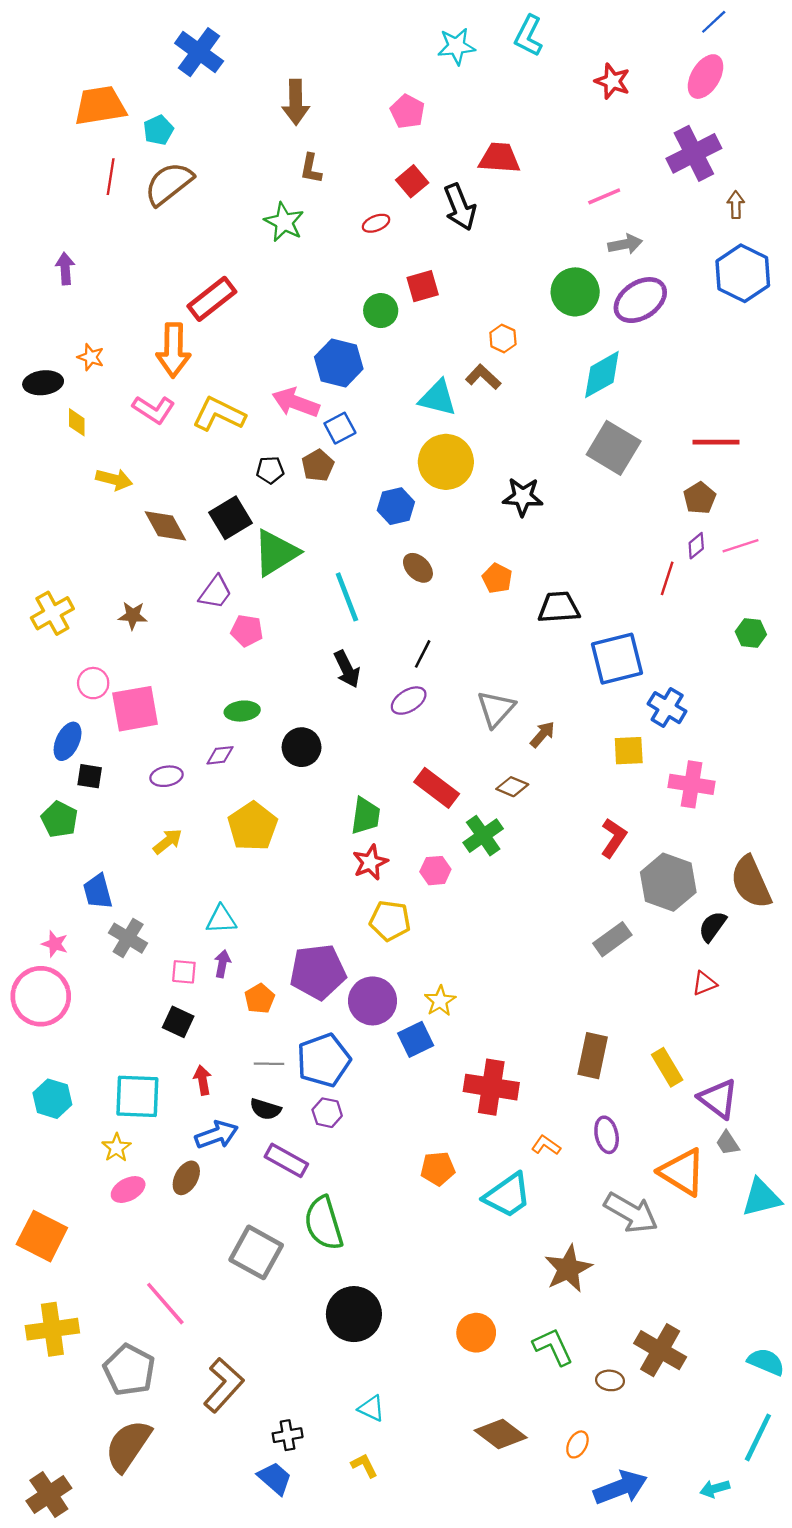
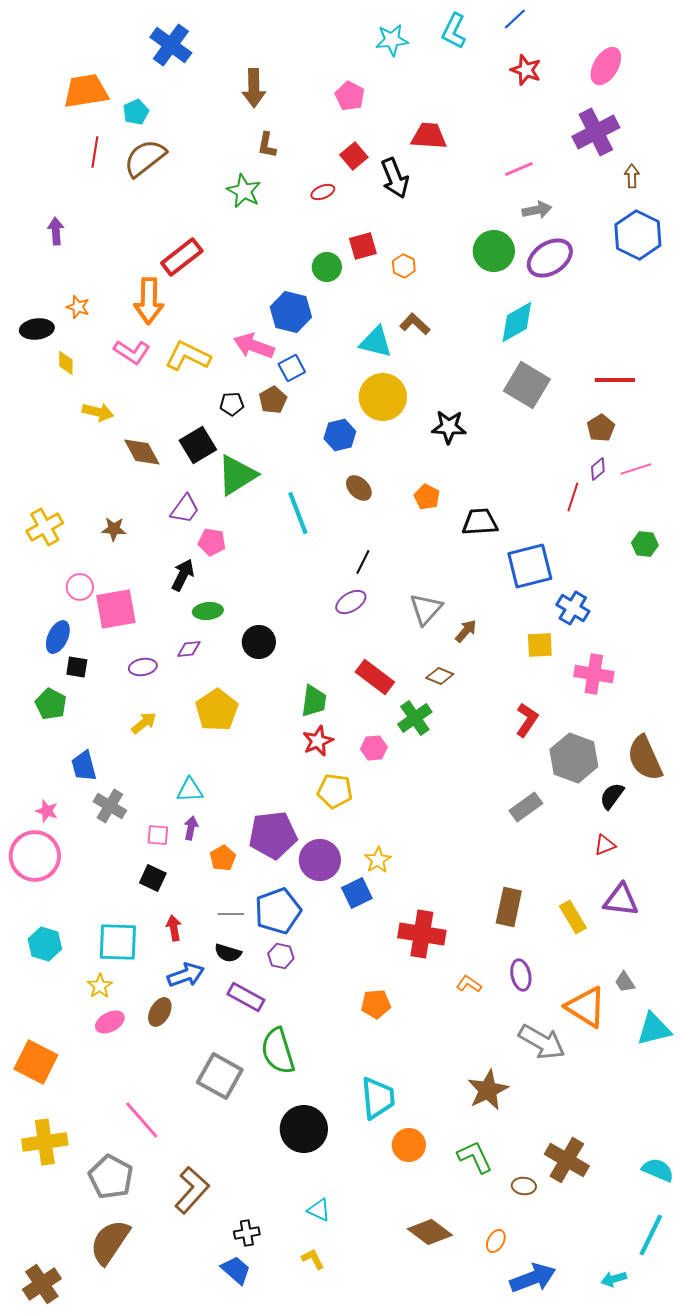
blue line: (714, 22) -> (515, 19), moved
orange hexagon: (503, 338) -> (404, 266), moved
black arrow: (347, 669) -> (183, 575), moved, turned -128
purple triangle: (718, 1099) -> (621, 900), moved, turned -30
cyan trapezoid: (508, 1195) -> (378, 1098), moved, turned -60

